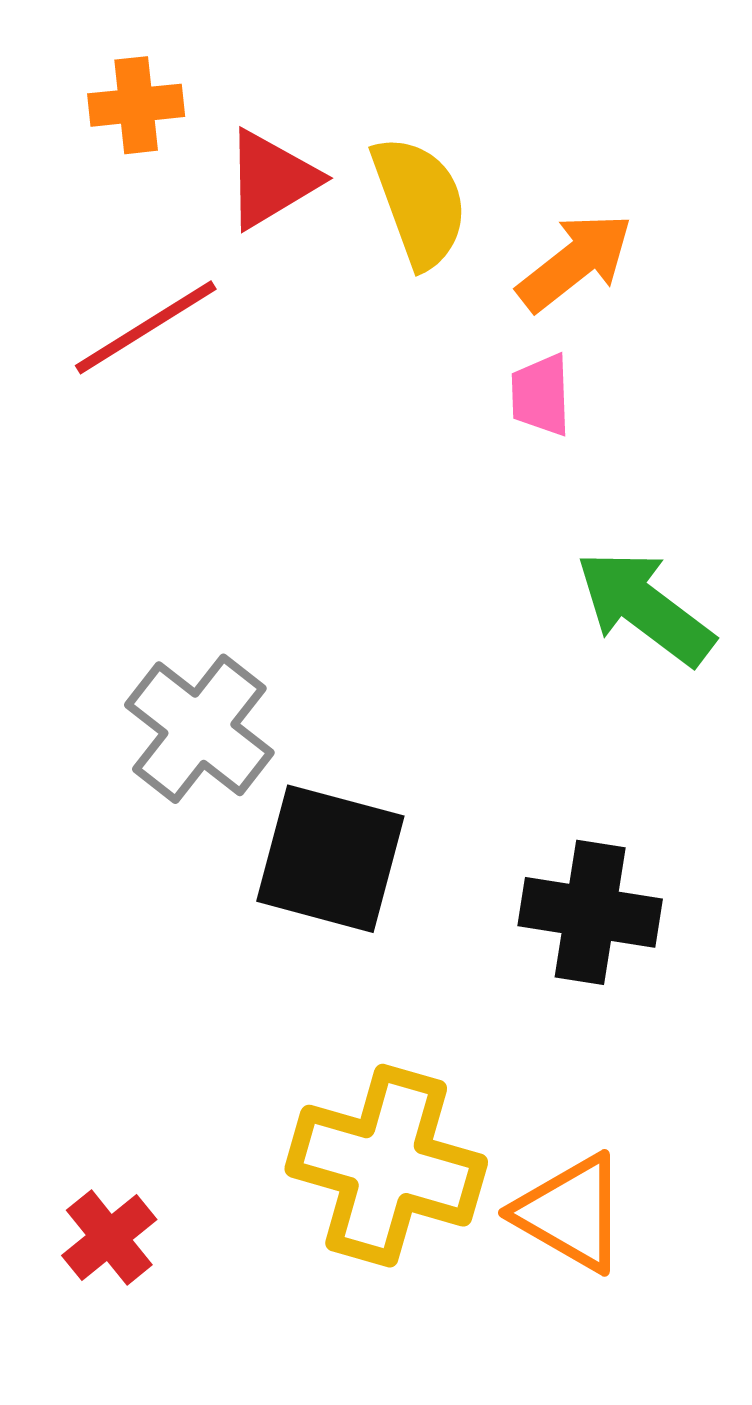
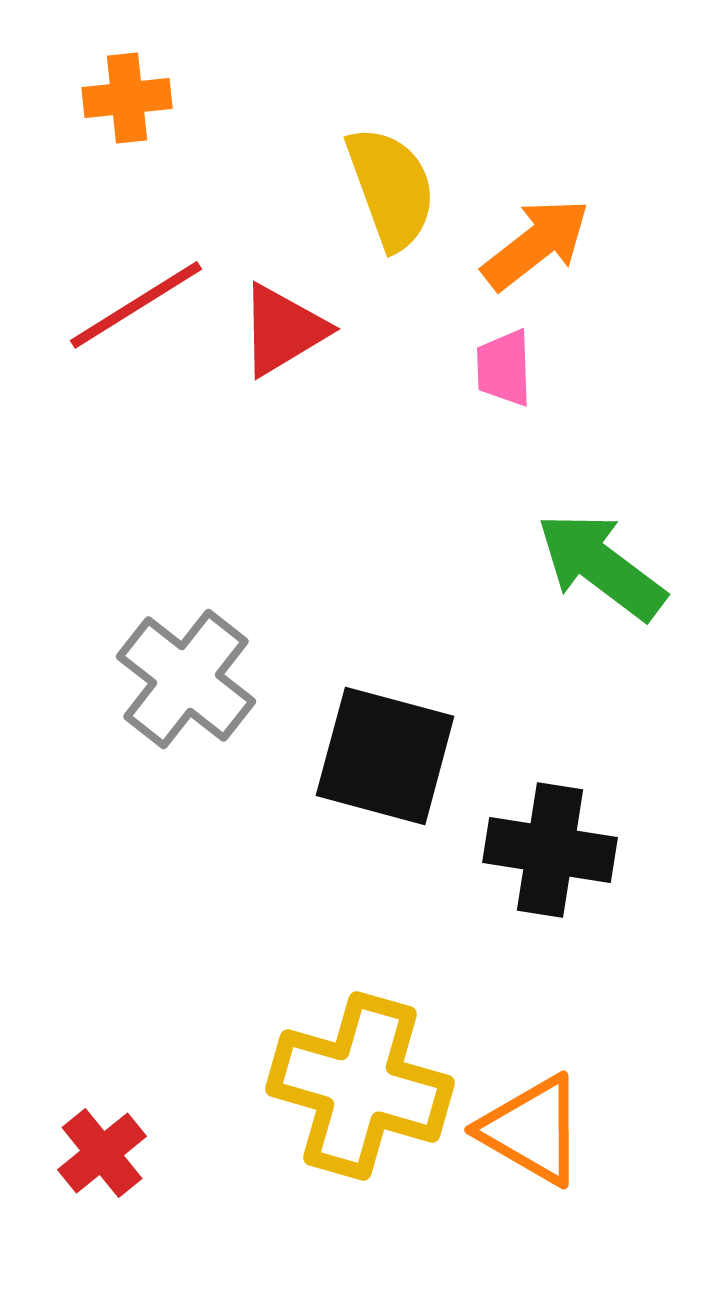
red triangle: (271, 179) -> (283, 330), moved
black square: (330, 859) -> (385, 756), moved

